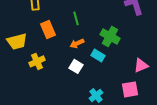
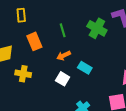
green cross: (110, 36) -> (97, 28), moved
yellow cross: (37, 61) -> (23, 74), turned 35

